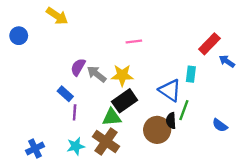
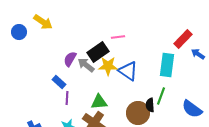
yellow arrow: (57, 16) -> (43, 22), moved
cyan rectangle: (191, 74) -> (167, 65), size x1.6
blue triangle: (170, 90) -> (128, 71), moved
black rectangle: (125, 101) -> (98, 52), moved
blue semicircle: (220, 125) -> (192, 109), size x1.5

